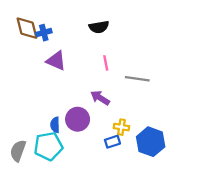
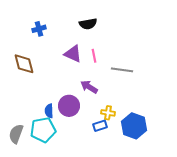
brown diamond: (27, 28) -> (24, 64), moved
purple triangle: (56, 61) -> (73, 54), moved

